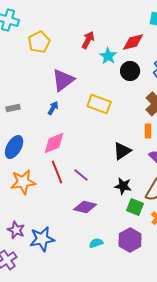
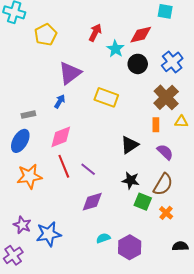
gray rectangle: (13, 108) -> (28, 115), moved
purple diamond: (85, 207) -> (92, 202), turned -30
purple hexagon: (130, 240) -> (130, 247), moved

